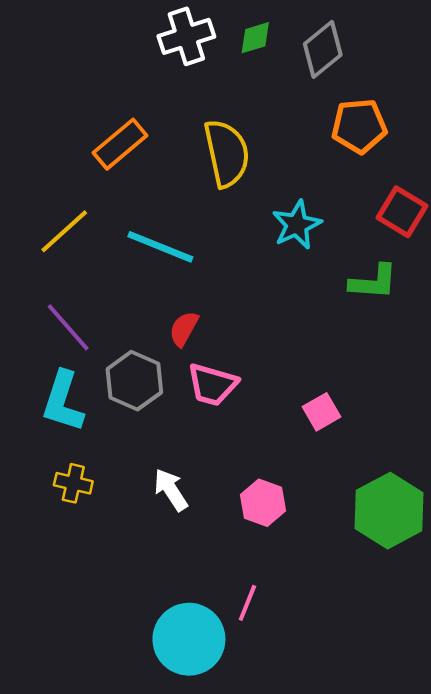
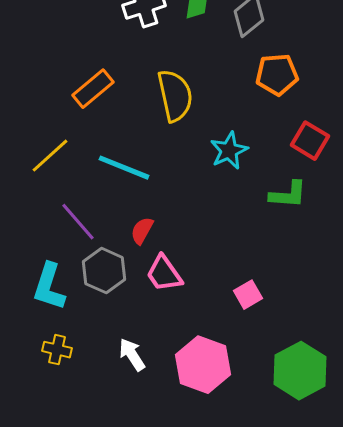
purple line: (68, 327) -> (78, 222), moved
pink trapezoid: (212, 385) -> (164, 274), turned 39
pink hexagon: (263, 503) -> (203, 365), size x1.6

